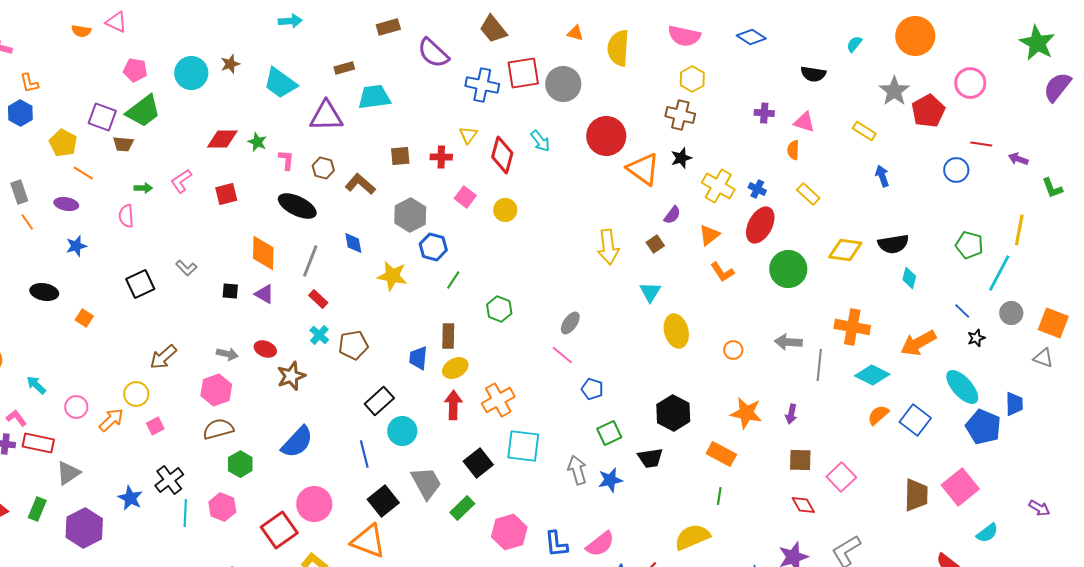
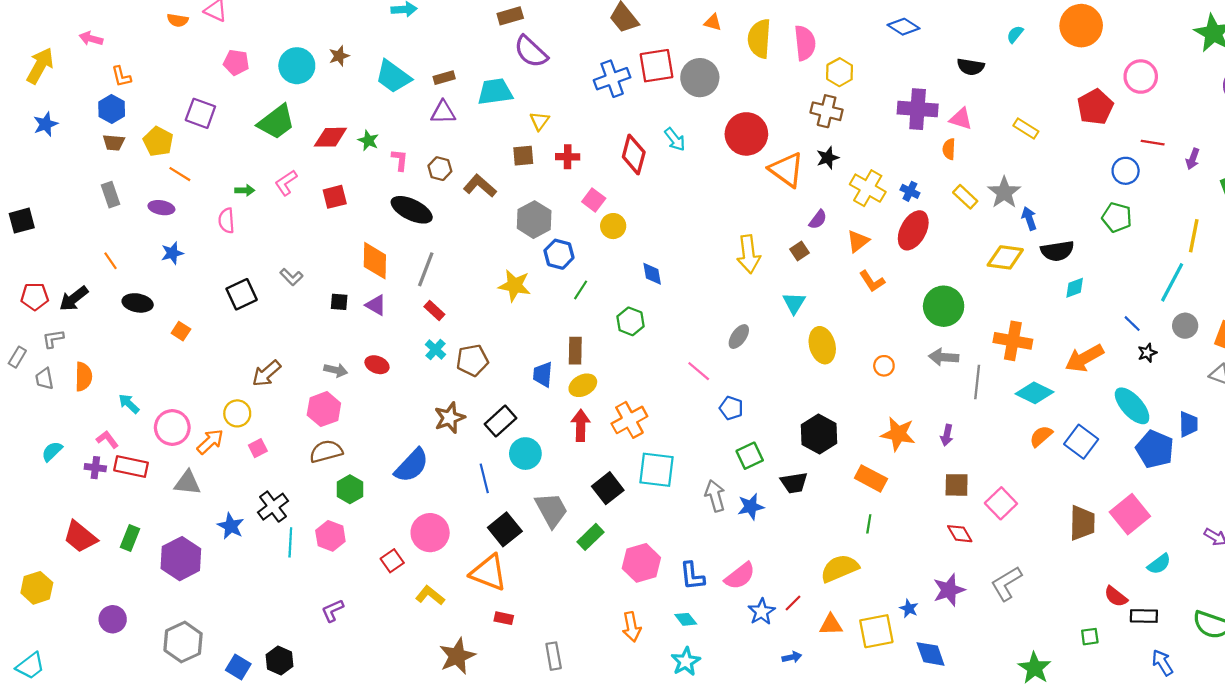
pink semicircle: (684, 36) -> (805, 43), moved, turned -108
purple semicircle: (433, 53) -> (531, 52), moved
brown rectangle: (344, 68) -> (444, 78), moved
blue cross: (482, 85) -> (612, 79), turned -32
gray star: (894, 91) -> (1004, 192), moved
green trapezoid: (143, 111) -> (276, 122), moved
purple cross: (764, 113) -> (918, 109), size x1.8
purple triangle: (326, 116) -> (443, 112), size x0.7
yellow triangle: (468, 135) -> (539, 121), moved
brown trapezoid: (123, 144) -> (114, 143), moved
purple arrow: (1018, 159) -> (1193, 159), turned -90
blue arrow: (882, 176) -> (1029, 218), moved
yellow circle: (505, 210) -> (613, 226), moved
orange line: (27, 222) -> (110, 261), moved
blue diamond: (353, 243) -> (652, 274), moved
green pentagon: (969, 245) -> (1117, 217), moved
green circle: (788, 269) -> (944, 306), moved
cyan diamond: (909, 278) -> (1075, 288), turned 55
gray ellipse: (570, 323) -> (739, 337), moved
brown star: (291, 376) -> (450, 418), moved
pink circle: (76, 407) -> (172, 428), size x1.4
gray triangle: (68, 473) -> (187, 483), moved, turned 40
red square: (279, 530) -> (392, 561), size x0.6

